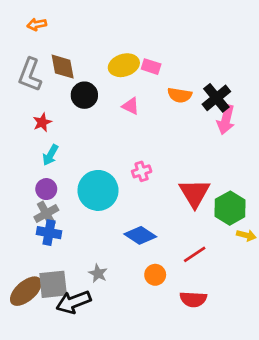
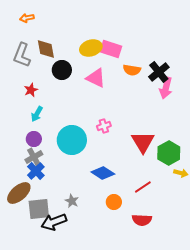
pink rectangle: (151, 67) -> (111, 49), size x1.5
pink triangle: (131, 106) -> (96, 78), size x1.5
blue cross: (49, 233) -> (36, 171), turned 36
brown ellipse: (26, 291) -> (19, 193), moved

